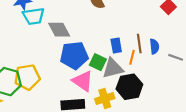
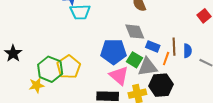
gray diamond: (59, 30) -> (135, 32), moved
blue rectangle: (116, 46) -> (153, 46), turned -64
yellow pentagon: (27, 77) -> (69, 67), turned -30

